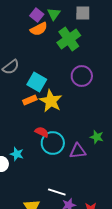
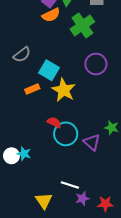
orange rectangle: (30, 100) -> (32, 89), moved
purple triangle: (78, 151) -> (92, 142), turned 48
cyan star: (17, 154) -> (24, 154), moved

